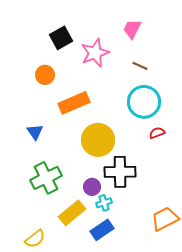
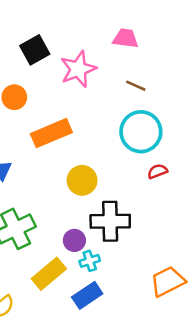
pink trapezoid: (132, 29) -> (126, 38), turned 70
yellow circle: (98, 140) -> (82, 180), size x0.7

